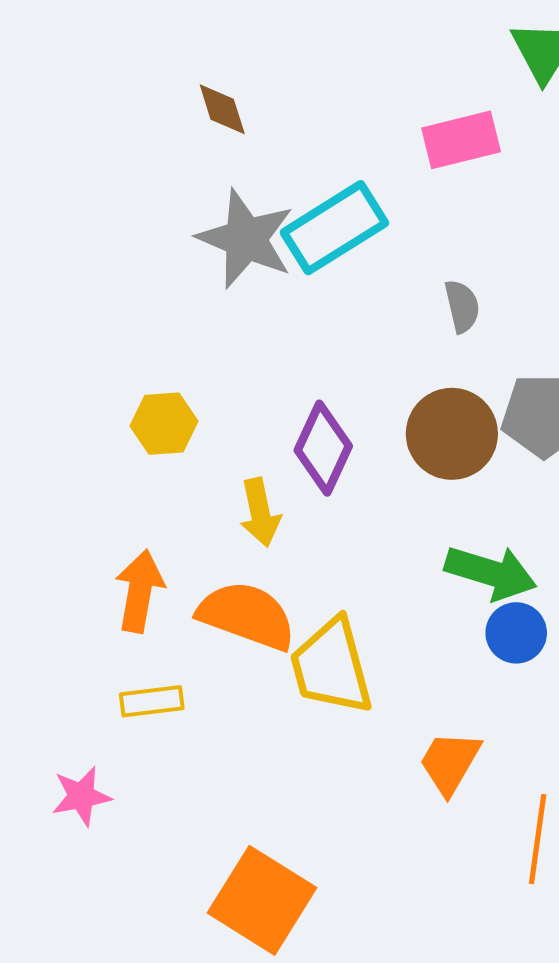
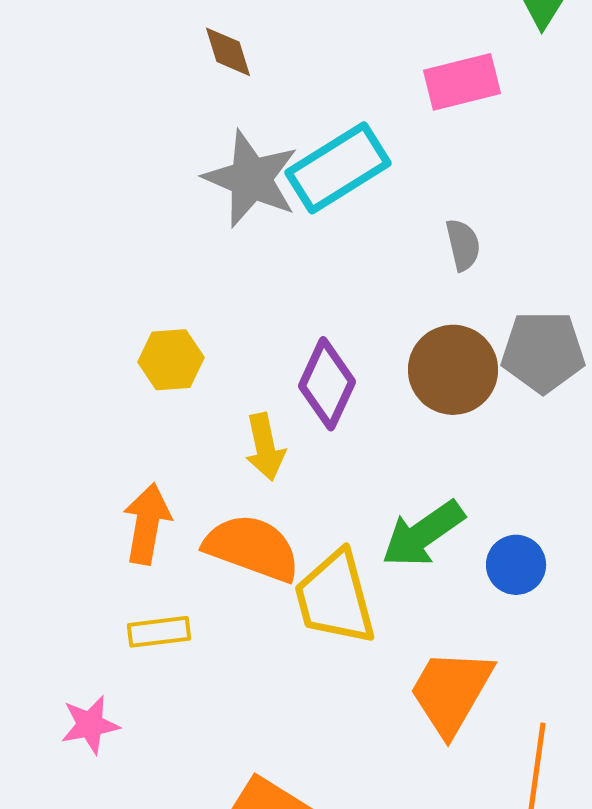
green arrow: (491, 573) -> (423, 534), moved, turned 128
orange trapezoid: (450, 763) -> (451, 692), size x1.4

